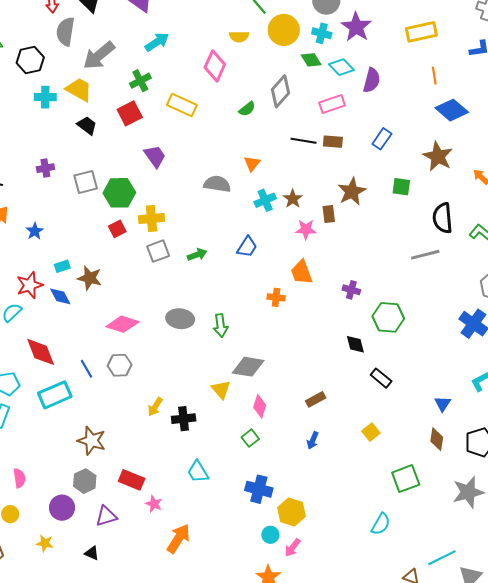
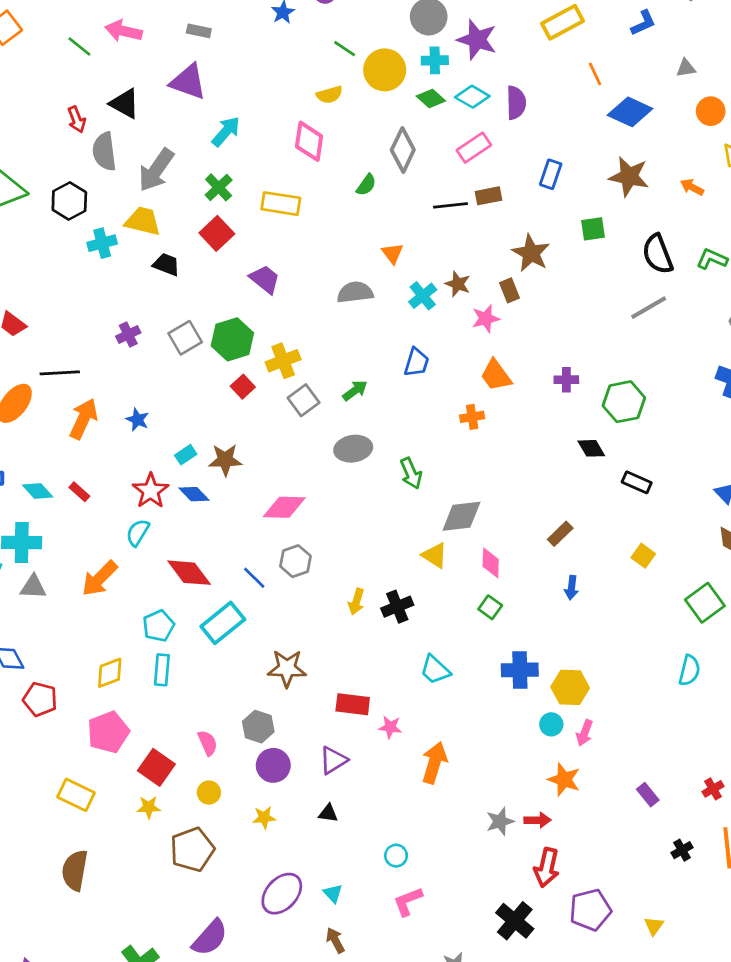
gray ellipse: (180, 319) -> (353, 449), moved
gray hexagon: (85, 481) -> (258, 727), moved

